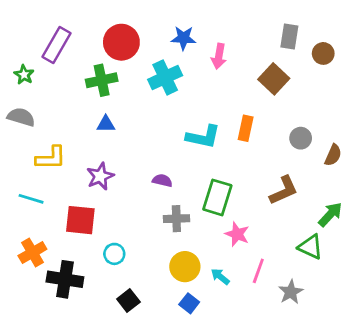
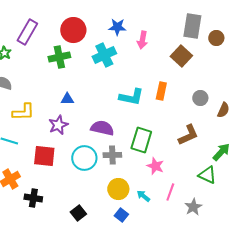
gray rectangle: (289, 37) -> (192, 26), size x1.4
blue triangle: (106, 124) -> (67, 99), moved
purple semicircle: (162, 181) -> (102, 128), size x1.6
cyan circle: (114, 254) -> (84, 158), moved, size x1.6
black cross: (65, 279) -> (33, 198), size x0.7

